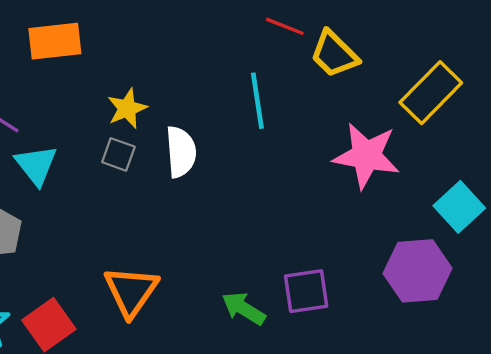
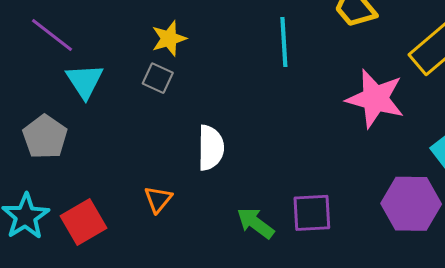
white semicircle: (181, 152) -> (211, 148), moved
orange triangle: (131, 291) -> (158, 199), size x0.6

